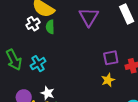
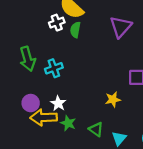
yellow star: (108, 80) -> (113, 99), moved

